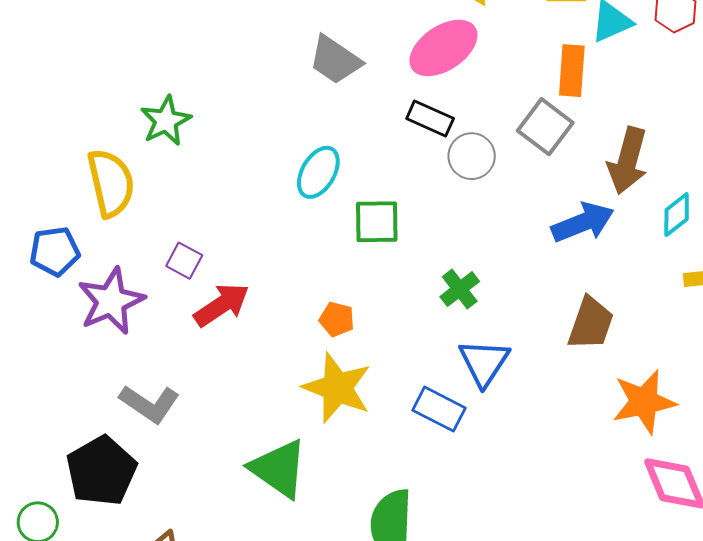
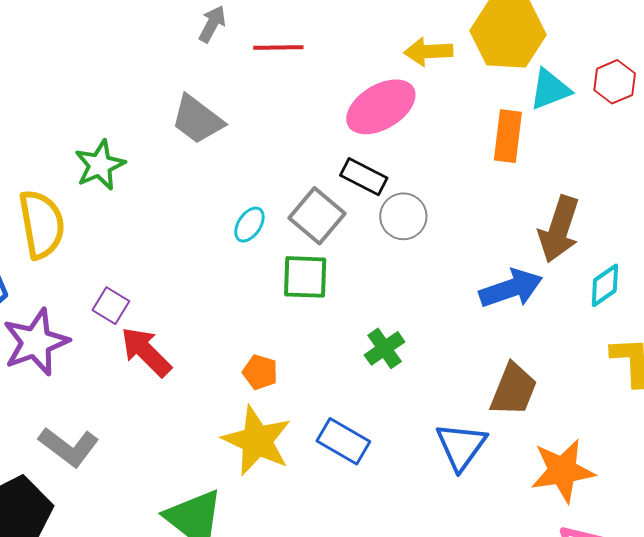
gray trapezoid: (335, 60) -> (197, 120), moved
gray square: (545, 127) -> (317, 216), moved
cyan ellipse: (318, 172) -> (249, 225), size x0.7
red arrow: (222, 305) -> (146, 352), turned -104
blue triangle: (484, 362) -> (461, 446), moved
blue rectangle: (439, 409) -> (343, 441), moved

